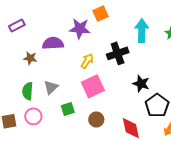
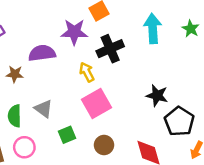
black cross: (118, 53) -> (110, 49), moved
yellow arrow: (87, 61) -> (87, 72), turned -56
gray triangle: (51, 87) -> (44, 109), turned -35

